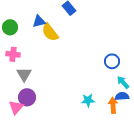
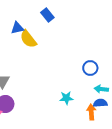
cyan arrow: (123, 82) -> (101, 89), turned -40
cyan star: (88, 100) -> (66, 98), moved

